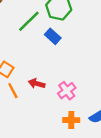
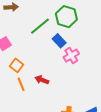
pink cross: (67, 91) -> (71, 56), moved

